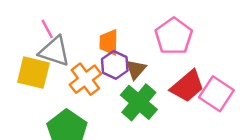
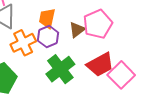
brown triangle: (136, 69) -> (77, 30), moved

